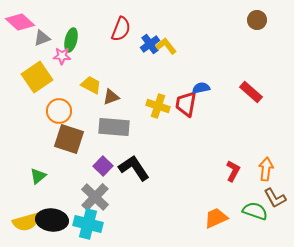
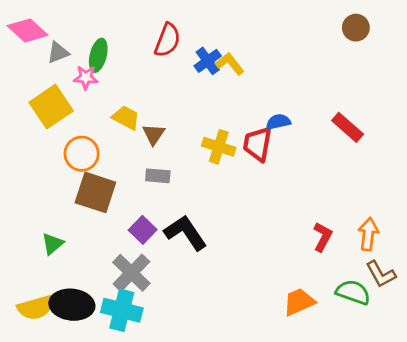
brown triangle: (111, 97) -> (154, 134), turned -36
gray rectangle: (114, 127) -> (158, 176), size x0.6

